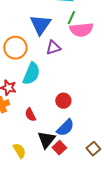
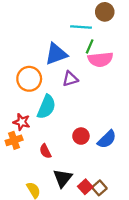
blue triangle: (40, 25) -> (56, 54), turned 35
blue semicircle: (65, 128) -> (107, 139), moved
red square: (59, 148) -> (85, 187), moved
brown square: (93, 149) -> (99, 188), moved

